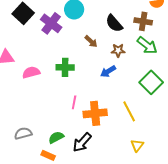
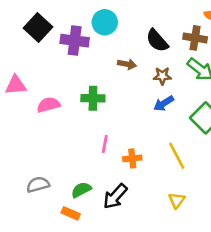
purple cross: (51, 23) -> (75, 41), turned -30
brown arrow: (91, 41) -> (127, 64), turned -32
blue arrow: (108, 71) -> (164, 103), moved
orange cross: (95, 113) -> (132, 158), size x0.6
yellow triangle: (137, 145) -> (177, 200), moved

